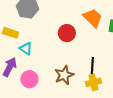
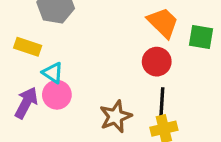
red circle: (67, 33) -> (157, 62), moved
pink circle: (29, 79) -> (57, 95), moved

